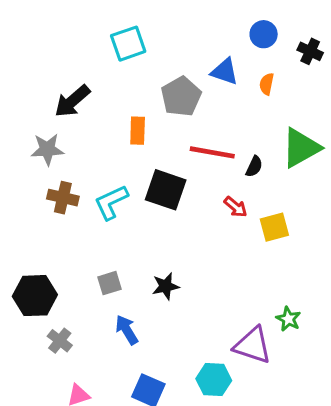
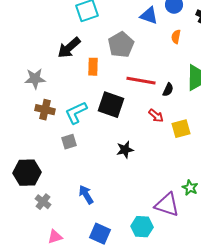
blue triangle: (225, 72) -> (149, 16), moved
black arrow: (72, 101) -> (69, 48), moved
gray square: (110, 283) -> (69, 142), moved
black star: (166, 286) -> (125, 150), moved

